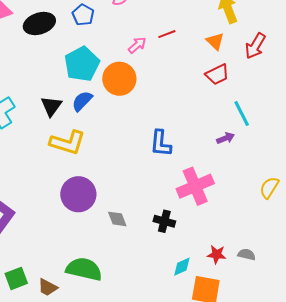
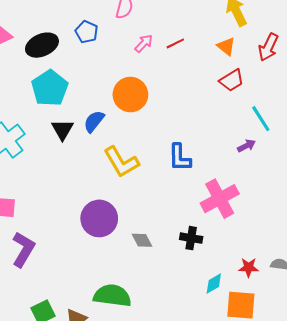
pink arrow: (137, 45) -> (144, 43), moved
cyan pentagon: (82, 64) -> (50, 88), moved
yellow L-shape: (68, 143) -> (121, 162), moved, turned 48

